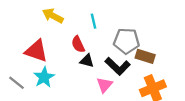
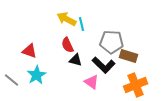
yellow arrow: (53, 16) -> (67, 19), moved
red triangle: (36, 51) -> (30, 51), size x0.7
pink triangle: (104, 85) -> (92, 82), turned -35

